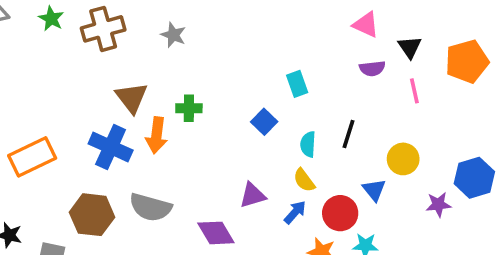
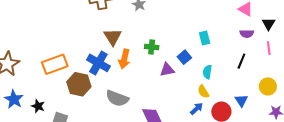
green cross: (189, 108) -> (152, 47), moved
black line: (348, 134) -> (241, 61), moved
yellow circle: (403, 159) -> (268, 86), moved
purple triangle: (253, 195) -> (167, 70), moved
brown hexagon: (92, 215) -> (79, 84), moved

